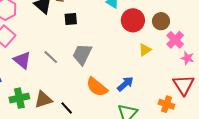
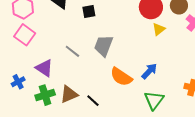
yellow triangle: (145, 50) -> (159, 29), moved
purple triangle: (22, 60) -> (44, 68), moved

